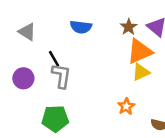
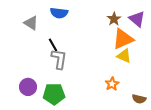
blue semicircle: (81, 27) -> (59, 13), moved
yellow triangle: (141, 72) -> (124, 56), turned 49
purple circle: (23, 78) -> (28, 87), moved

